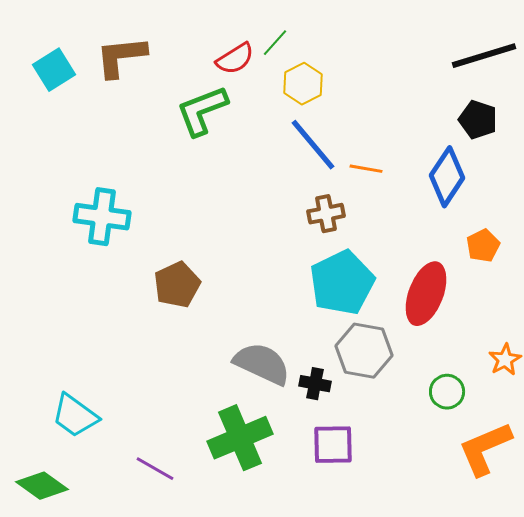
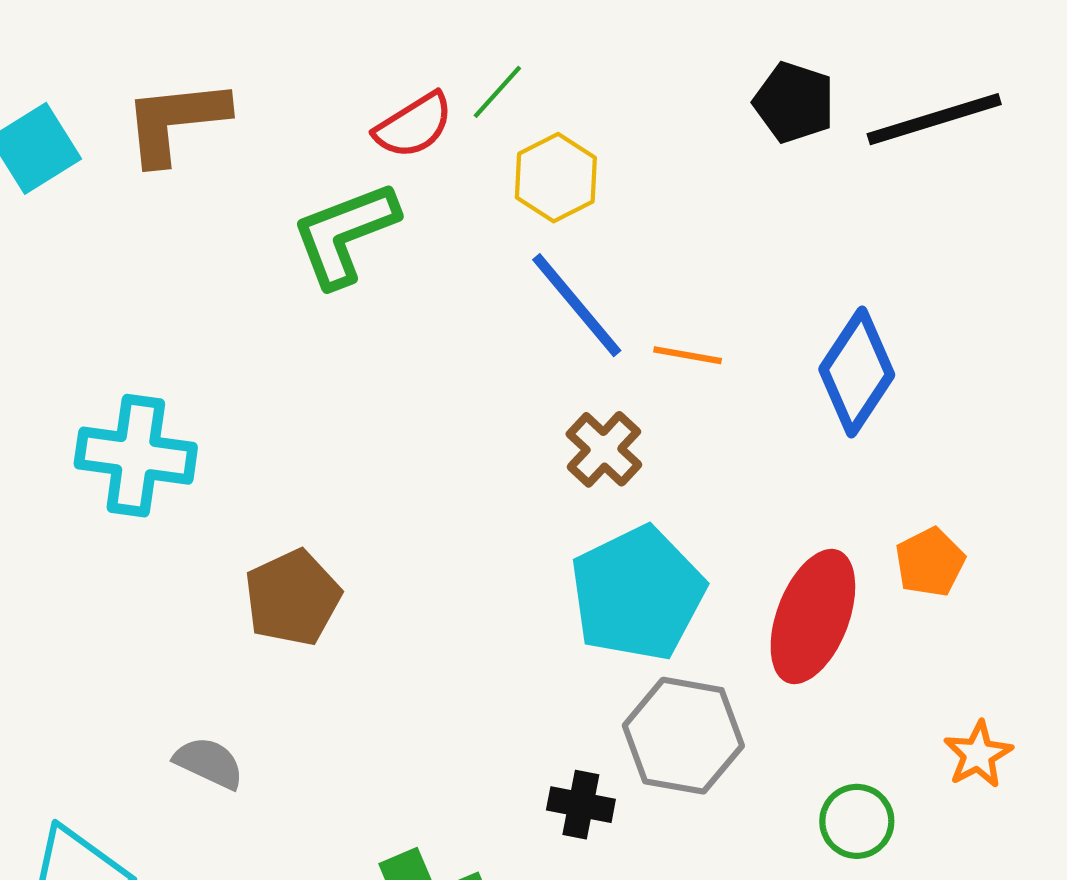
black pentagon: (478, 120) -> (794, 102), moved
brown cross: (326, 214) -> (604, 449), turned -36
orange pentagon: (483, 246) -> (930, 562), moved
gray semicircle: (262, 364) -> (209, 763), moved, size x0.6

